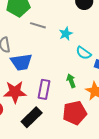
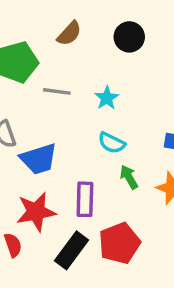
cyan semicircle: (84, 53) -> (112, 143), moved
red pentagon: (75, 113) -> (119, 243), moved

